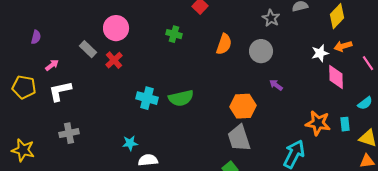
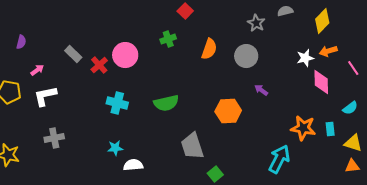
pink circle: (116, 28) -> (125, 55), moved
green cross: (174, 34) -> (168, 39), moved, turned -35
cyan cross: (147, 98) -> (117, 103), moved
gray trapezoid: (239, 138) -> (192, 146), moved

